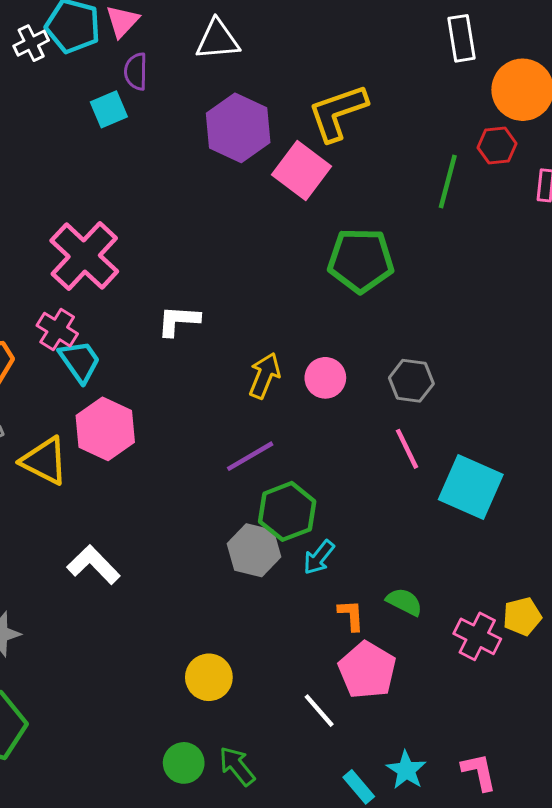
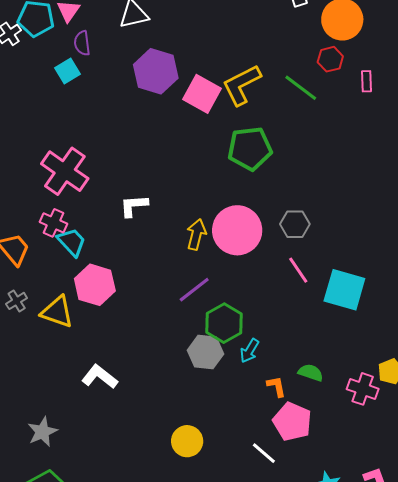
yellow L-shape: (338, 113) -> (242, 85), moved
green line: (448, 182) -> (301, 88), turned -60
pink circle: (325, 378) -> (237, 230), size x1.8

